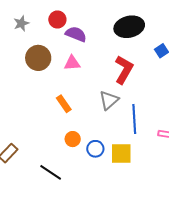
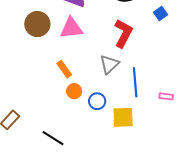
pink triangle: (72, 63) -> (71, 28), size x1.4
orange circle: (73, 139) -> (74, 91), moved
blue circle: (95, 149) -> (97, 101), moved

